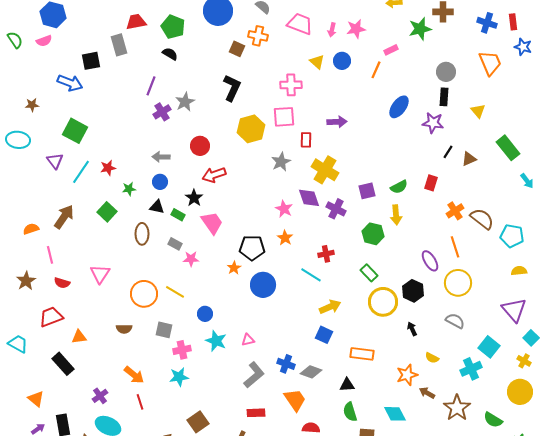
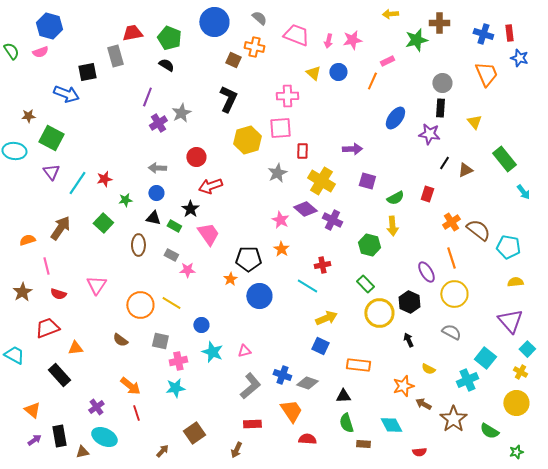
purple arrow: (337, 122) -> (352, 149), moved
green square: (75, 131) -> (51, 138), moved
purple square: (367, 191) -> (367, 181), moved, turned 30
purple diamond: (309, 198) -> (305, 209), turned -30
brown semicircle: (124, 329) -> (120, 340), turned 35

